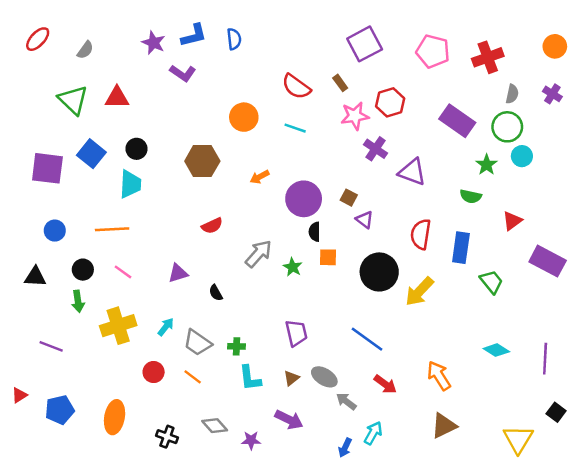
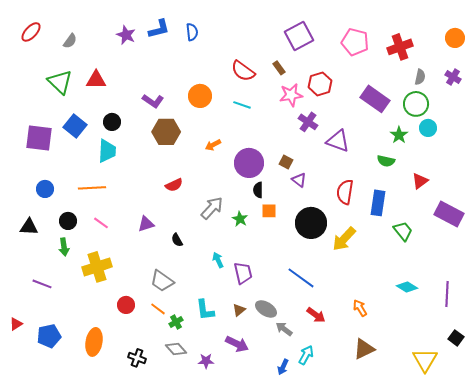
purple L-shape: (183, 73) -> (153, 101), moved
cyan arrow: (166, 327) -> (218, 260), moved, turned -63
green cross: (236, 346) -> (176, 322), moved, turned -32
orange arrow: (439, 376) -> (360, 308), size x0.7

